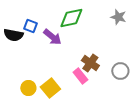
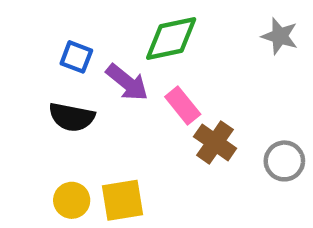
black semicircle: (13, 35) -> (72, 117), moved
pink rectangle: (80, 76) -> (183, 105), moved
yellow square: (50, 88) -> (123, 200), turned 30

